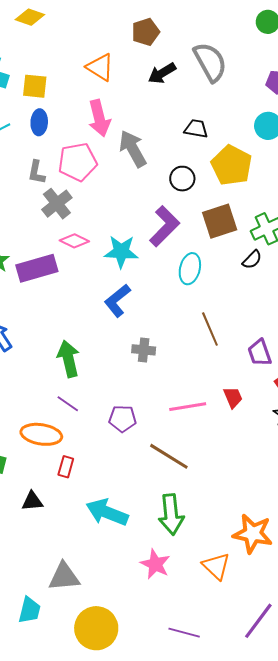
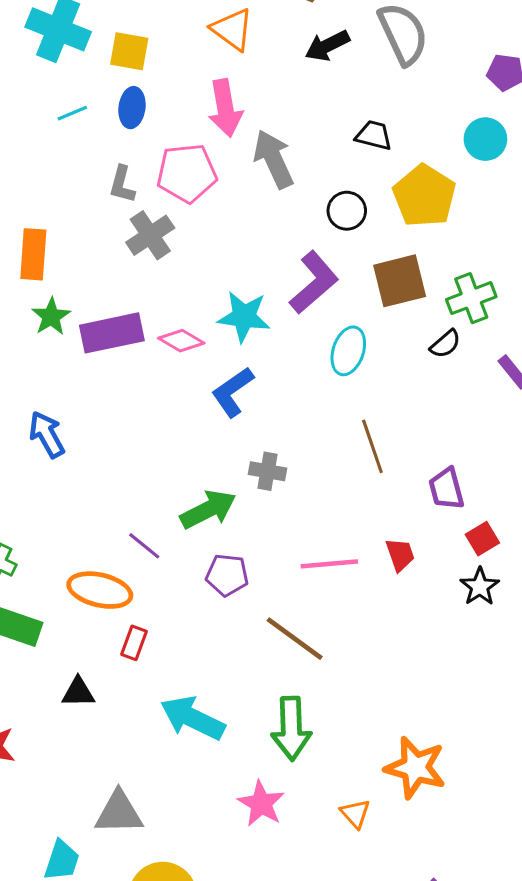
pink diamond: (74, 241) -> (181, 341), moved
green arrow: (68, 359) -> (208, 509), moved, turned 72
orange triangle: (216, 566) -> (355, 814), size x0.7

